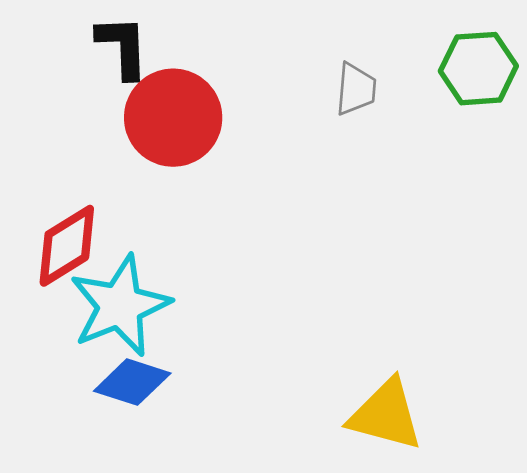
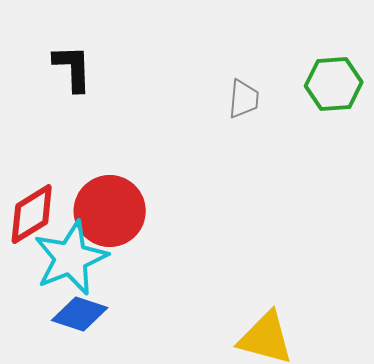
red circle: (173, 118) -> (110, 211), moved

